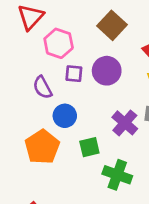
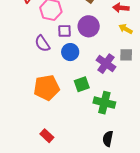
blue circle: (65, 116) -> (70, 52), moved
orange pentagon: (42, 147) -> (47, 88), turned 30

